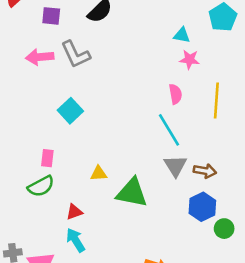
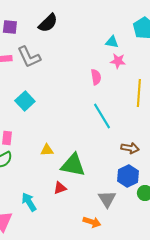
pink semicircle: (175, 94) -> (96, 77), moved
gray triangle: (175, 166) -> (107, 199), moved
red triangle: (74, 212) -> (60, 188), moved

